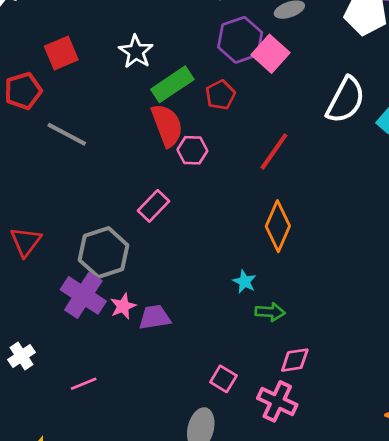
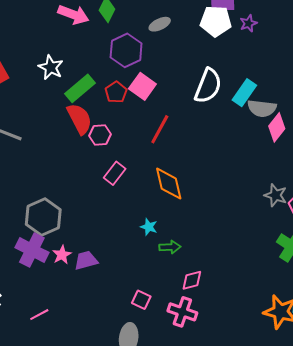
pink square: (271, 54) -> (142, 86), moved
pink rectangle: (154, 206) -> (115, 173), moved
orange diamond: (278, 226) -> (169, 184), turned -30

